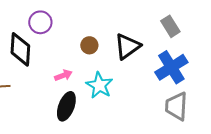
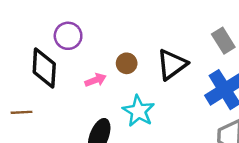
pink arrow: (63, 75) -> (96, 80), moved

